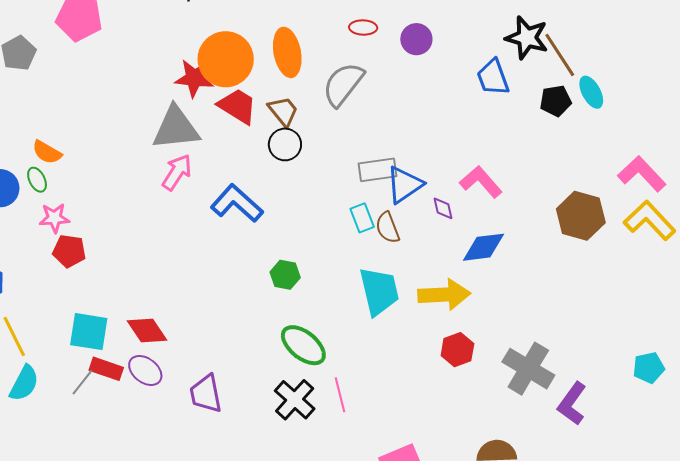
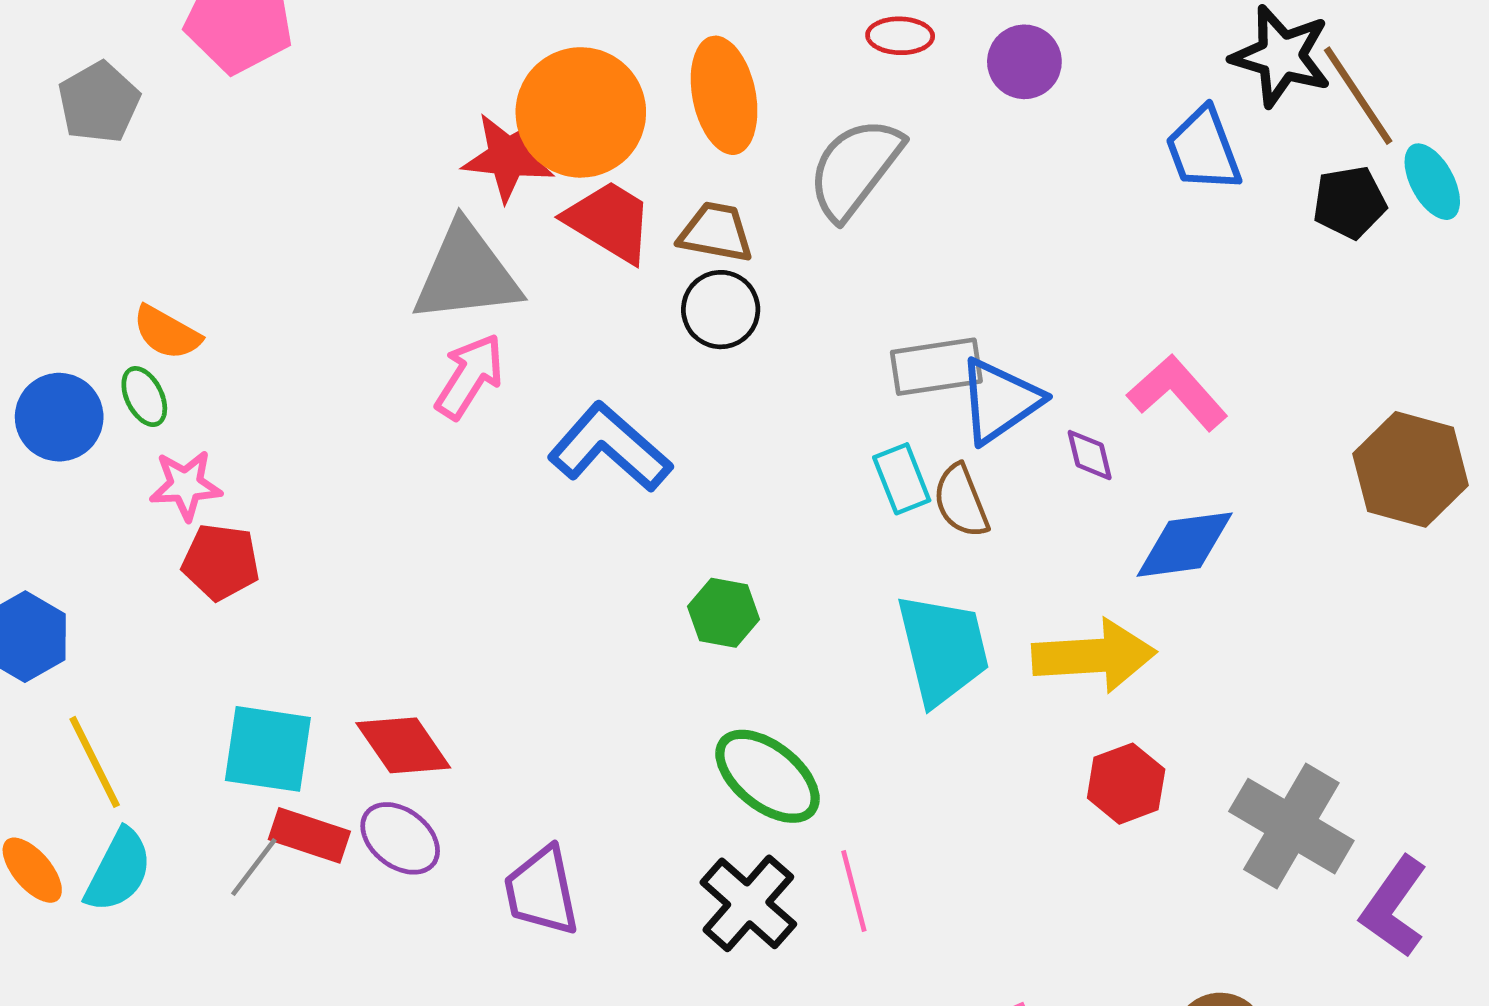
brown trapezoid: (283, 111) -> (716, 232), turned -40

